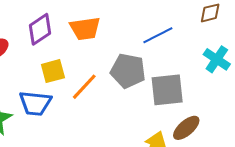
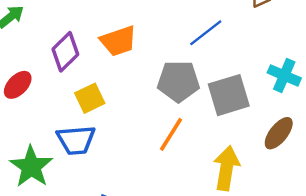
cyan cross: (217, 59) -> (284, 75), moved
orange line: (84, 87) -> (171, 134), moved
brown ellipse: (186, 128) -> (279, 133), moved

